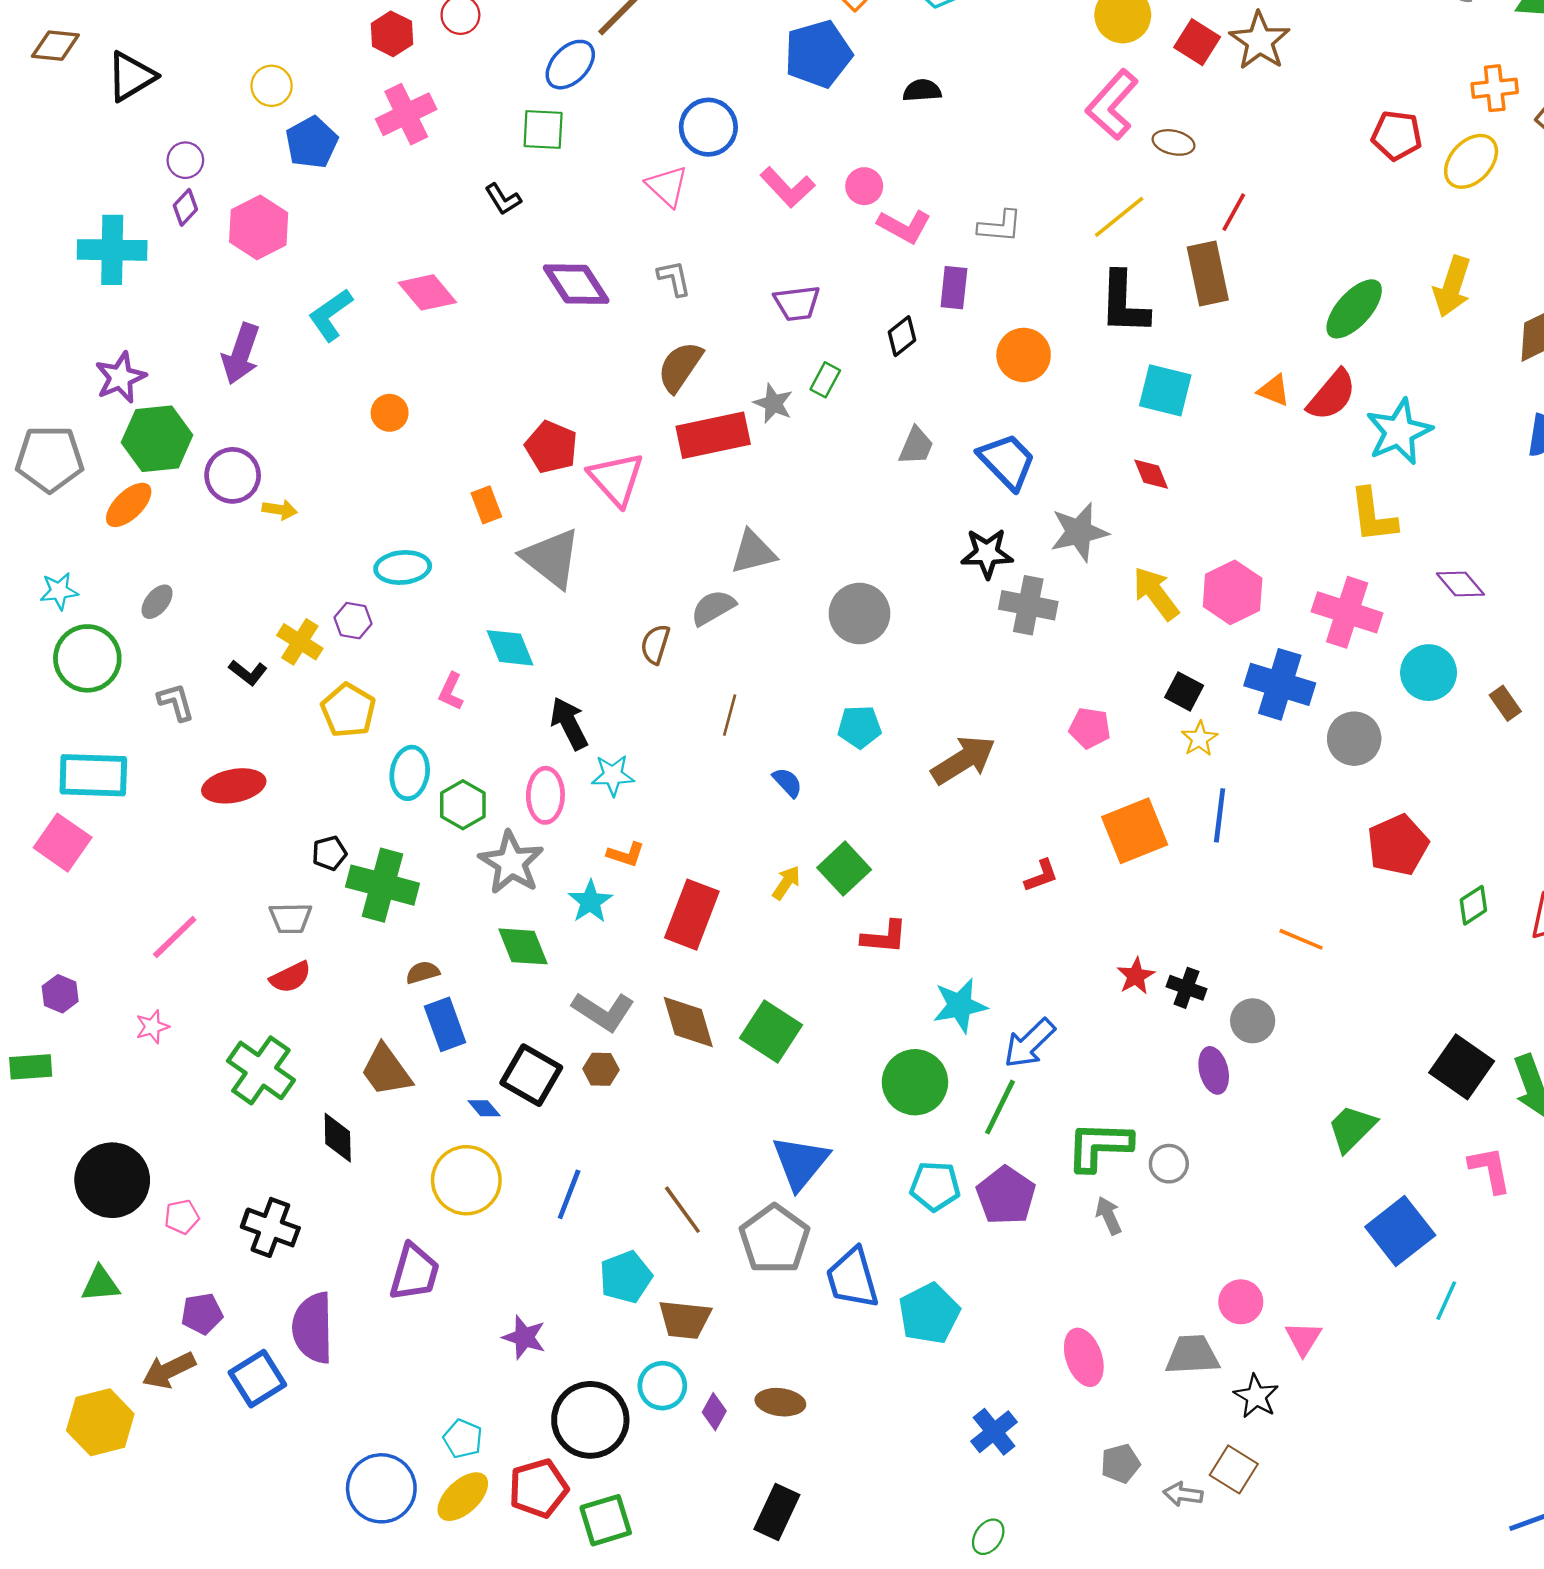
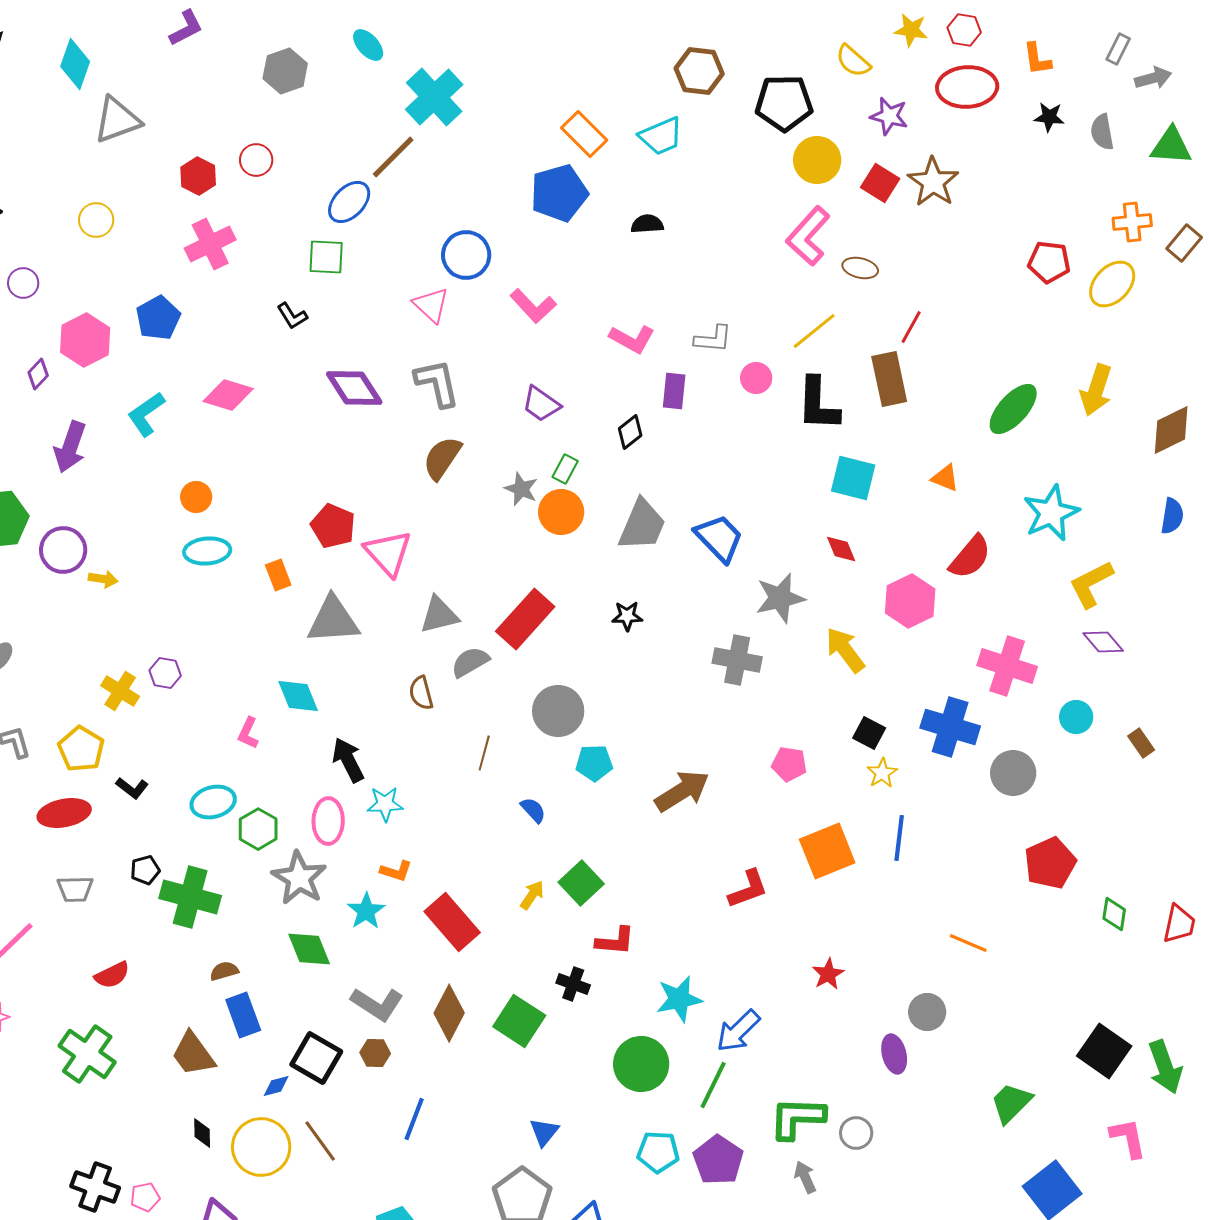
blue pentagon: (312, 142) -> (158, 318), moved
pink circle: (864, 186) -> (756, 378), moved
purple diamond: (185, 207) -> (38, 374), moved
gray L-shape: (674, 278) -> (437, 383), size x1.6
pink diamond: (427, 292) -> (228, 395), turned -33
purple trapezoid: (797, 303) -> (541, 404), turned 42
orange circle: (1024, 355) -> (561, 512), moved
red semicircle: (1332, 395) -> (970, 557), moved
red rectangle: (713, 435) -> (525, 619), moved, turned -36
gray trapezoid: (916, 446) -> (642, 525), size x1.6
yellow L-shape: (1373, 516) -> (1091, 584), moved, turned 70
gray triangle: (753, 552) -> (439, 615), moved
black star: (987, 553) -> (627, 616), moved, size x0.7
gray triangle: (551, 558) -> (333, 620), turned -42
cyan ellipse: (403, 567) -> (207, 551), moved
pink hexagon: (1233, 592) -> (910, 601), moved
gray circle: (859, 614) -> (558, 711), moved
brown semicircle: (655, 644) -> (421, 693), turned -32
black L-shape: (248, 673) -> (132, 788), moved
cyan circle: (1429, 673) -> (1076, 717), size x0.7
yellow pentagon: (348, 710) -> (81, 749), moved
cyan ellipse: (410, 773) -> (213, 802), turned 66
red L-shape: (1041, 876) -> (748, 889), size x1.4
green diamond: (1473, 905) -> (1114, 914), turned -48
red rectangle: (692, 915) -> (452, 922), turned -62
gray trapezoid: (290, 918) -> (75, 889), moved
black cross: (1187, 988) -> (573, 984), moved
brown diamond: (688, 1022) -> (449, 1013), turned 44
blue diamond: (484, 1108) -> (276, 1086), turned -64
black diamond: (338, 1138) -> (202, 1133), moved, size x0.7
blue triangle: (800, 1163) -> (544, 1132), size x0.6
blue line: (569, 1194) -> (414, 1119), moved
brown line: (682, 1210) -> (320, 1141), moved
pink pentagon: (182, 1217) -> (145, 1197), moved

